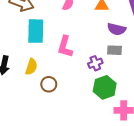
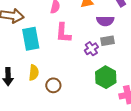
pink L-shape: (65, 47) -> (63, 33), moved
purple cross: (95, 63) -> (91, 49), moved

